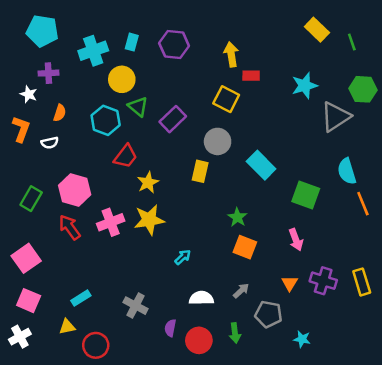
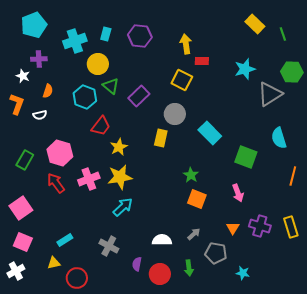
cyan pentagon: (42, 31) -> (34, 25), turned -30
orange line: (363, 204) -> (293, 176), moved, turned 36
cyan arrow: (183, 257) -> (123, 207), moved, size x1.5

